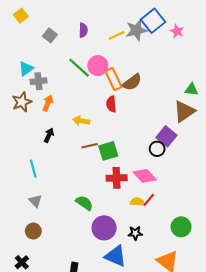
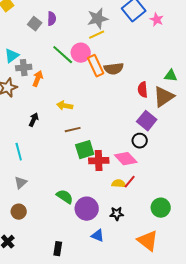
purple semicircle: (83, 30) -> (52, 19), moved
gray star: (136, 30) -> (98, 19), moved
yellow line: (117, 35) -> (97, 35), moved
brown semicircle: (132, 82) -> (114, 69), turned 30
orange arrow: (48, 103) -> (38, 79), moved
red semicircle: (111, 104) -> (143, 90), moved
black circle: (157, 149) -> (140, 141), moved
green square: (108, 151) -> (85, 150), moved
gray triangle: (35, 201) -> (21, 183), turned 32
green semicircle: (84, 203) -> (65, 197), moved
blue triangle: (116, 256) -> (98, 236), size x0.6

